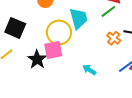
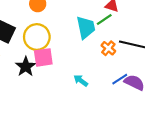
cyan trapezoid: (79, 18) -> (86, 27), moved
yellow circle: (59, 32) -> (37, 37), moved

